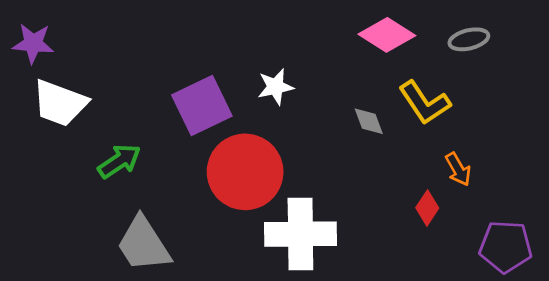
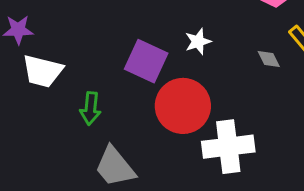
purple square: (202, 105) -> (146, 61), turned -33
green arrow: (119, 161) -> (90, 108), turned 136

